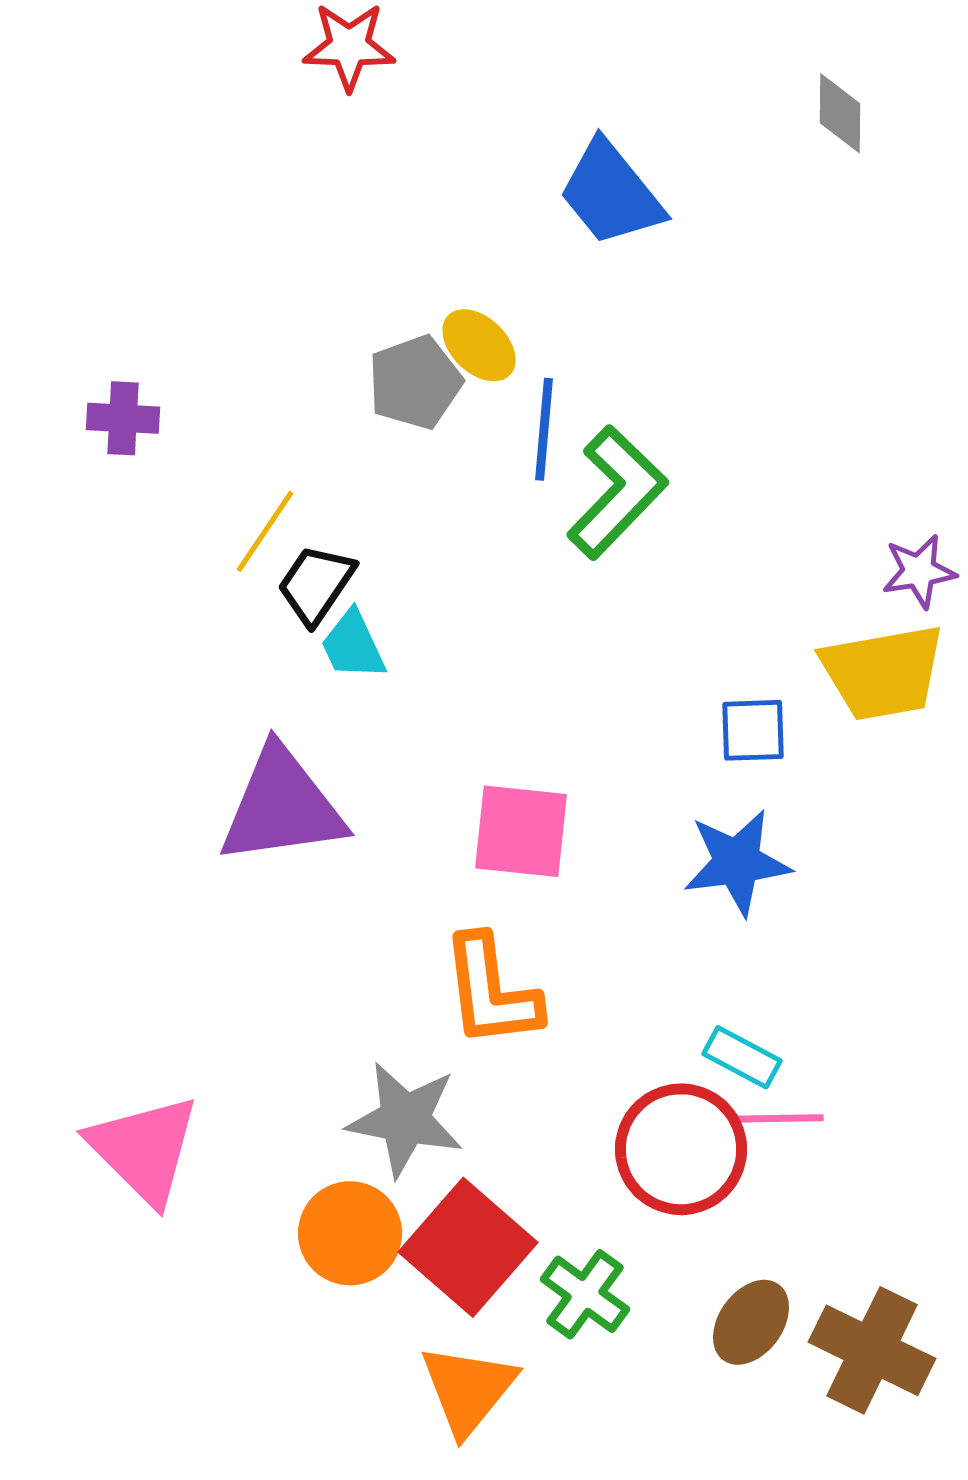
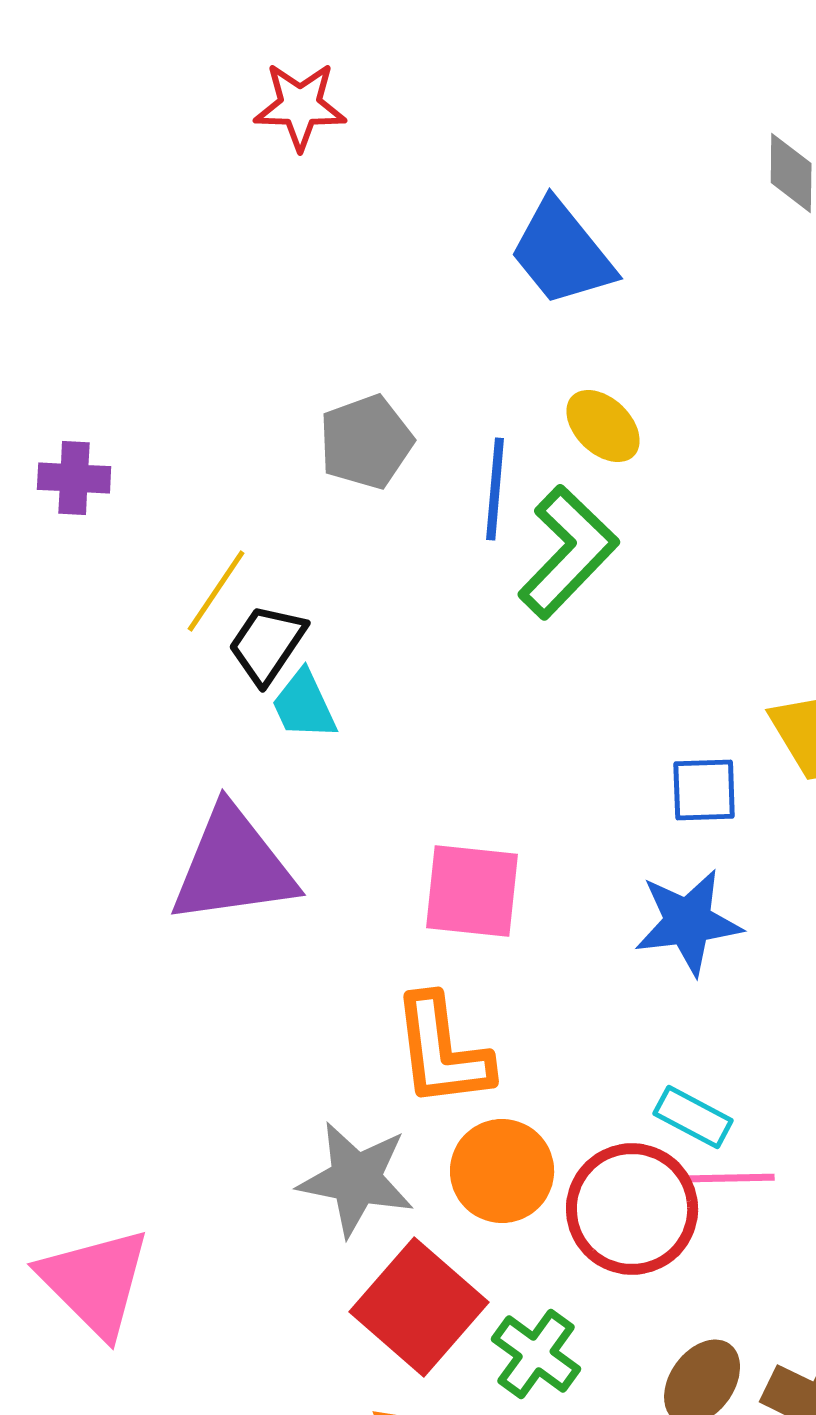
yellow ellipse: (479, 345) -> (603, 426), moved
pink triangle: (144, 1149) -> (95, 1282), moved
orange circle: (350, 1233) -> (502, 1171), moved

